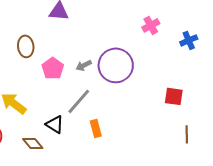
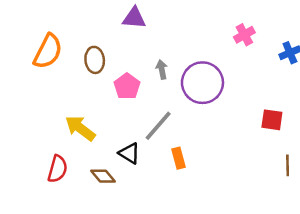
gray arrow: (84, 65) -> (162, 69), moved, turned 105

